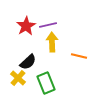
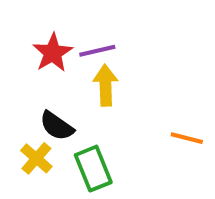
orange line: (79, 56) -> (187, 138), moved
black semicircle: (28, 62) -> (57, 126), turned 78

